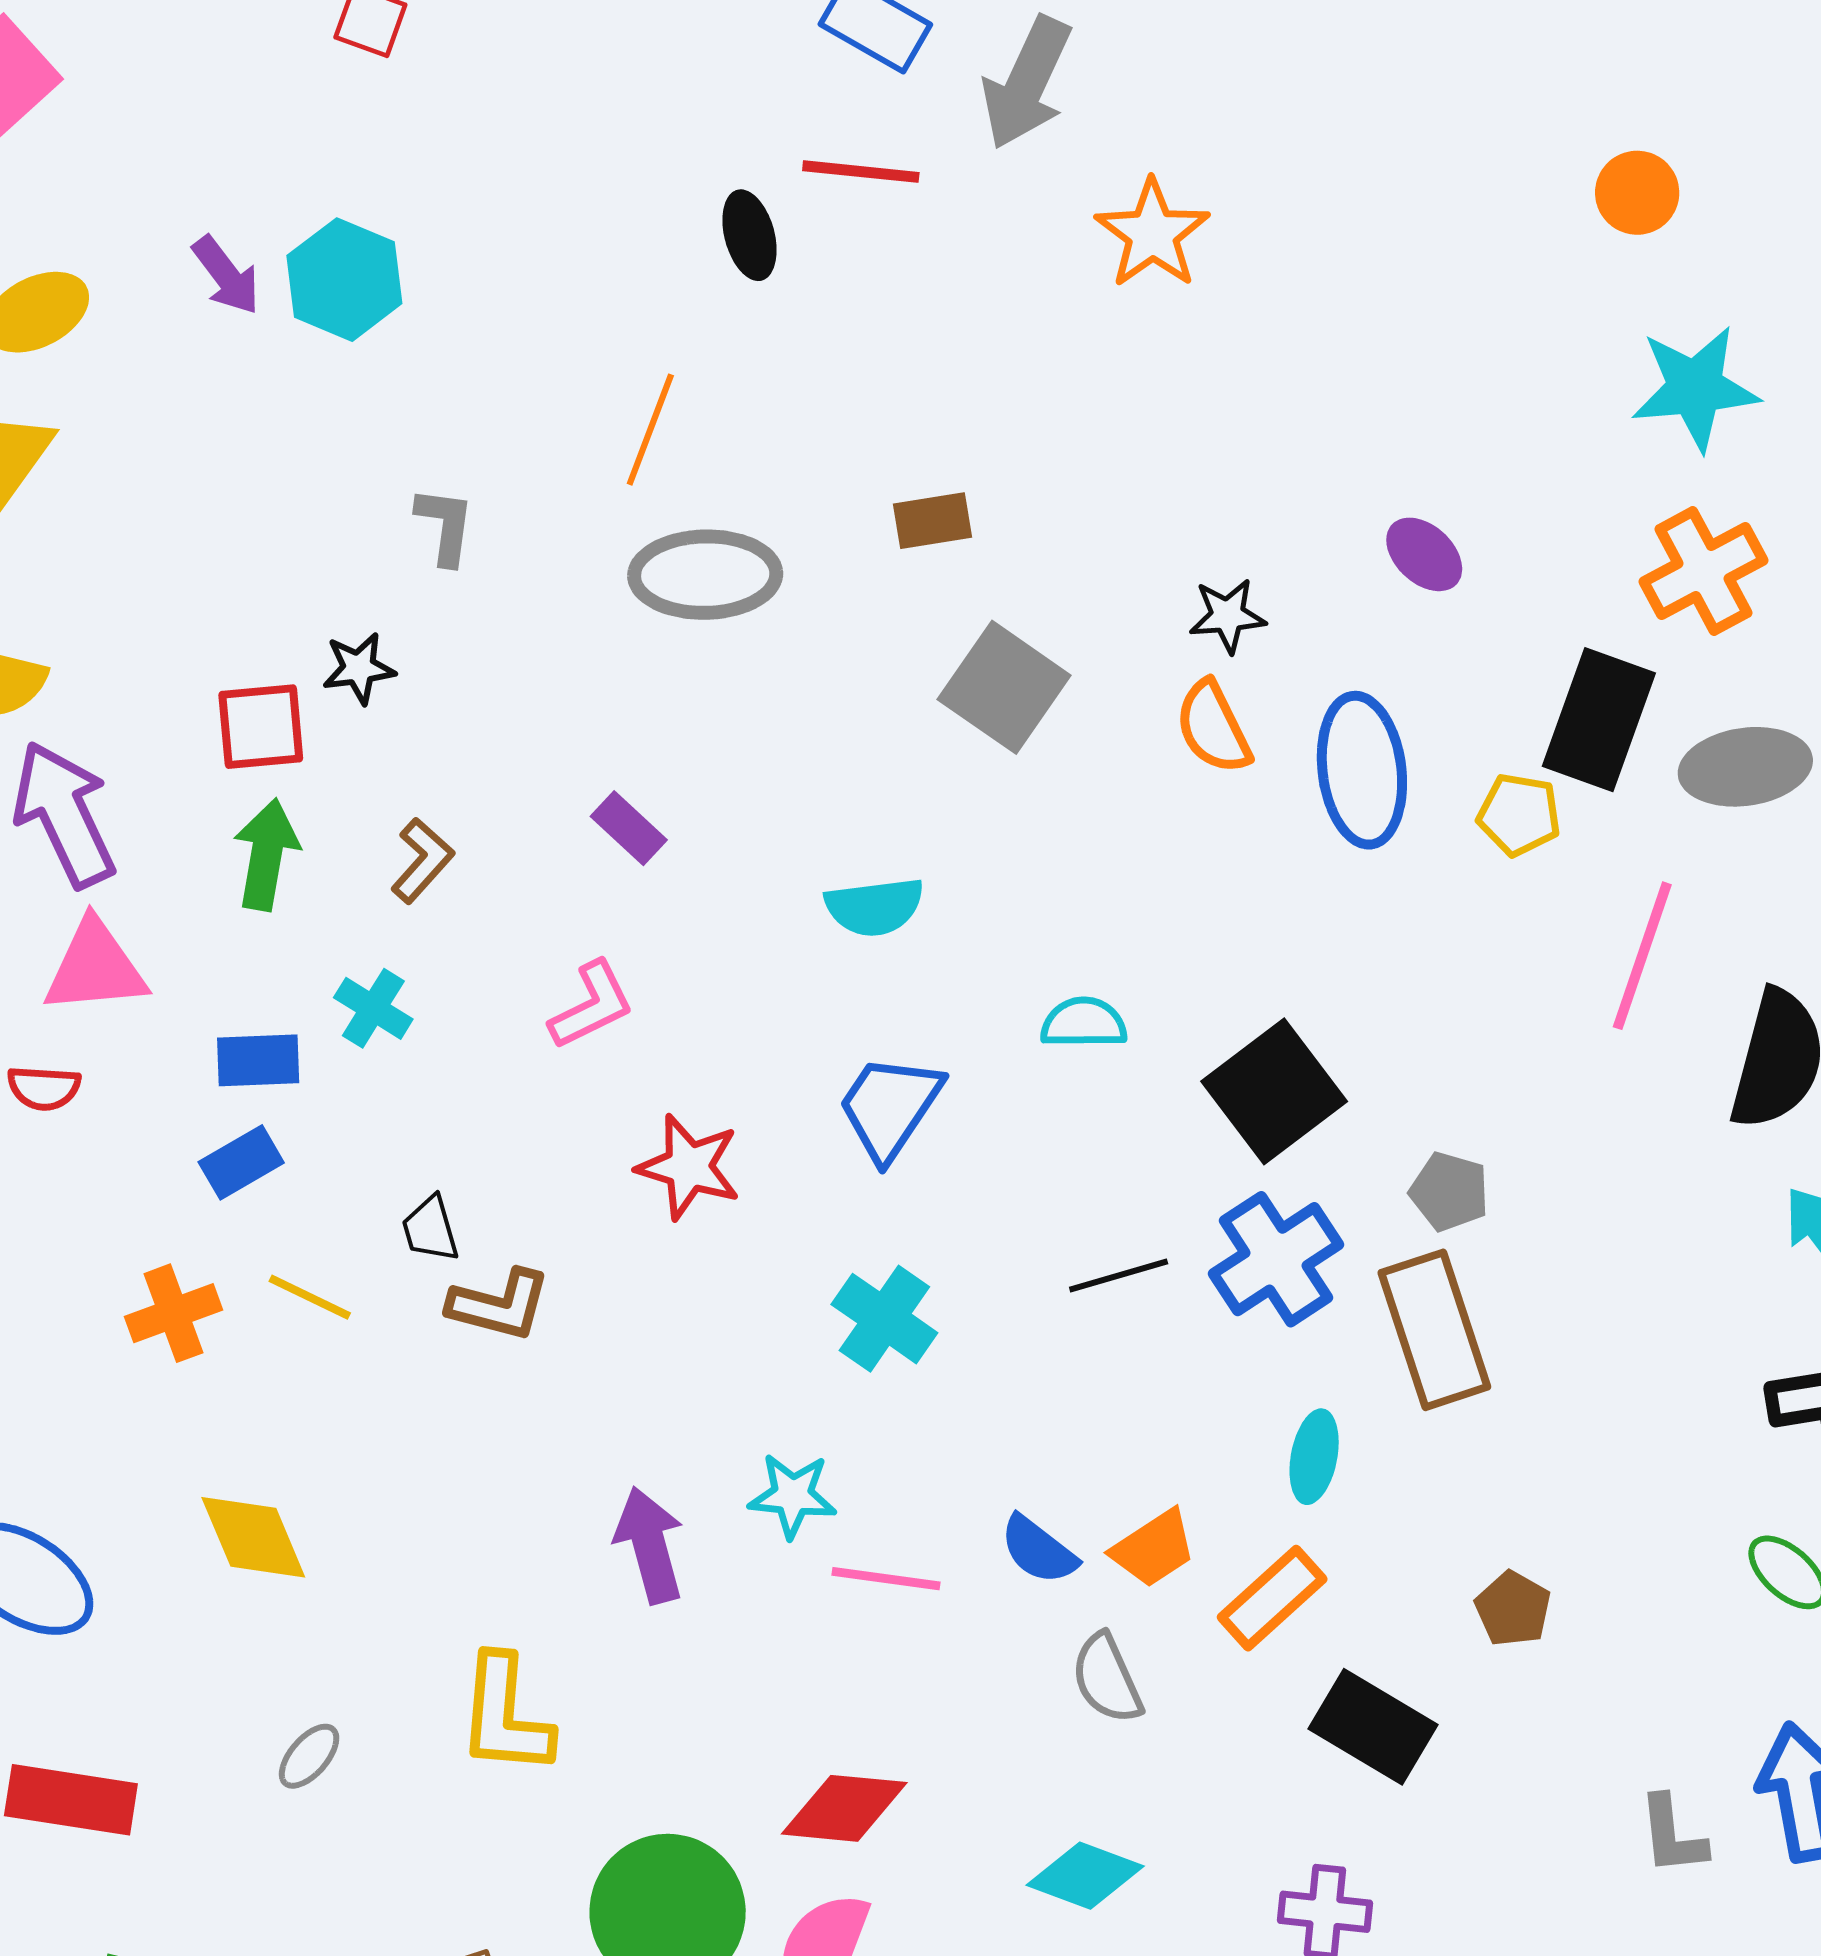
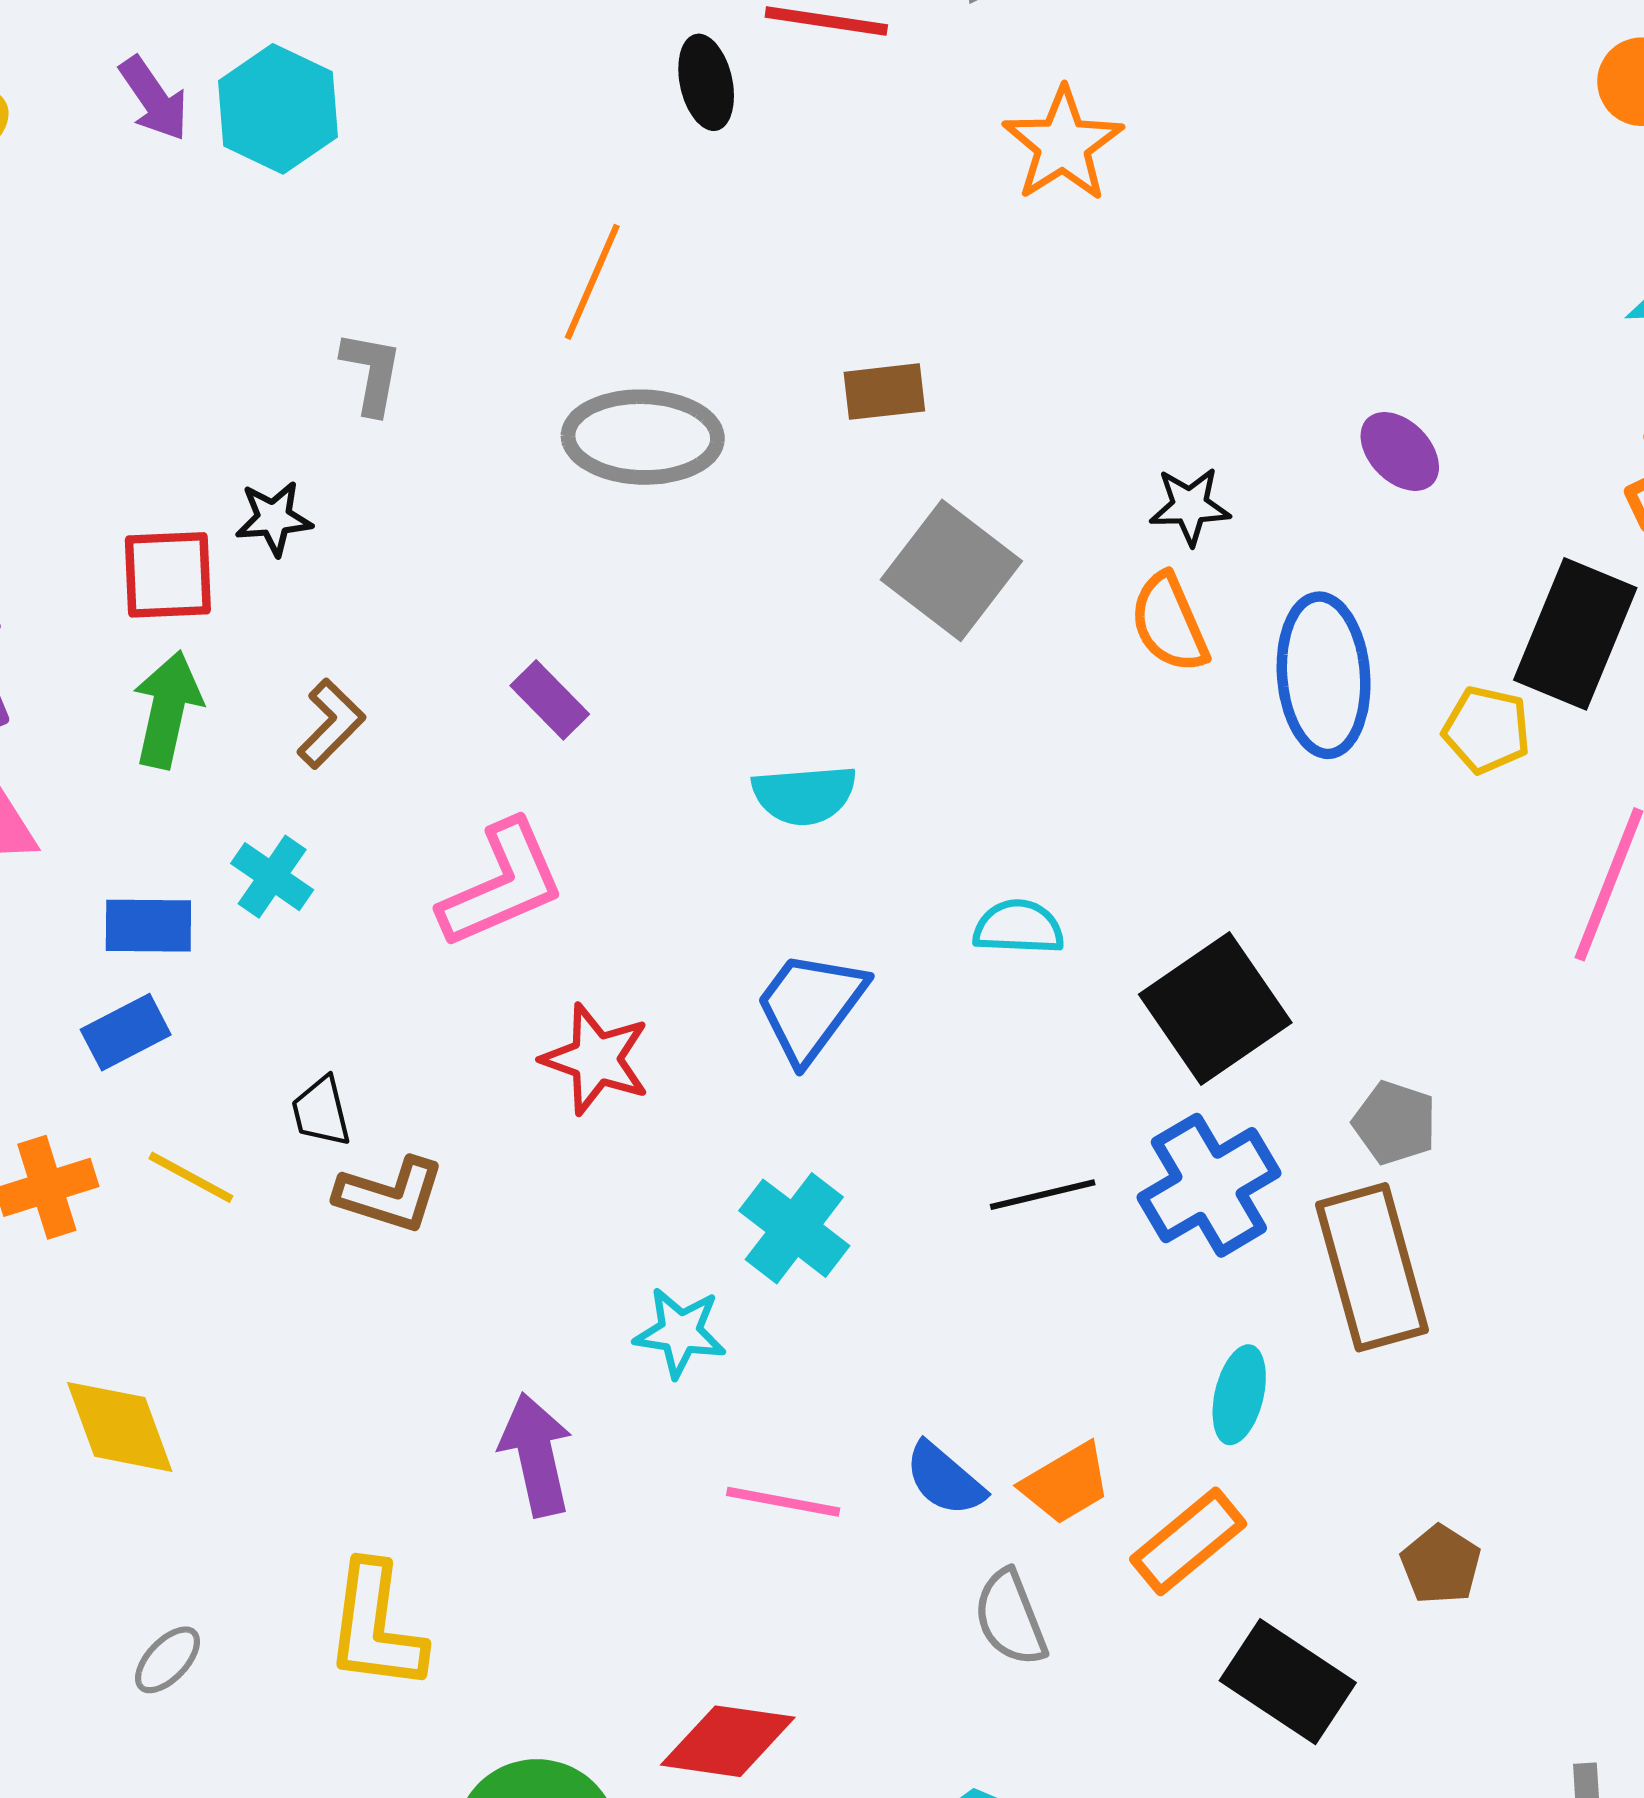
orange star: (1152, 234) -> (1063, 144), moved
pink L-shape: (592, 1005) -> (502, 884), size x1.4
cyan star: (793, 1496) -> (680, 1332), moved

